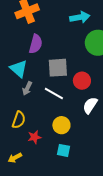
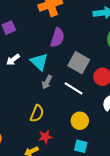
gray square: (58, 68) -> (79, 63), turned 30
red star: (34, 137) -> (45, 137), moved

